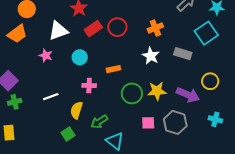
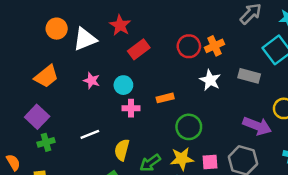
red circle: (117, 27) -> (189, 46), moved
white triangle: (58, 31) -> (85, 39), moved
orange trapezoid: (17, 34) -> (46, 76), moved
pink star: (46, 55) -> (92, 81), moved
pink cross: (89, 85) -> (131, 108), moved
yellow star: (157, 91) -> (182, 159), moved

